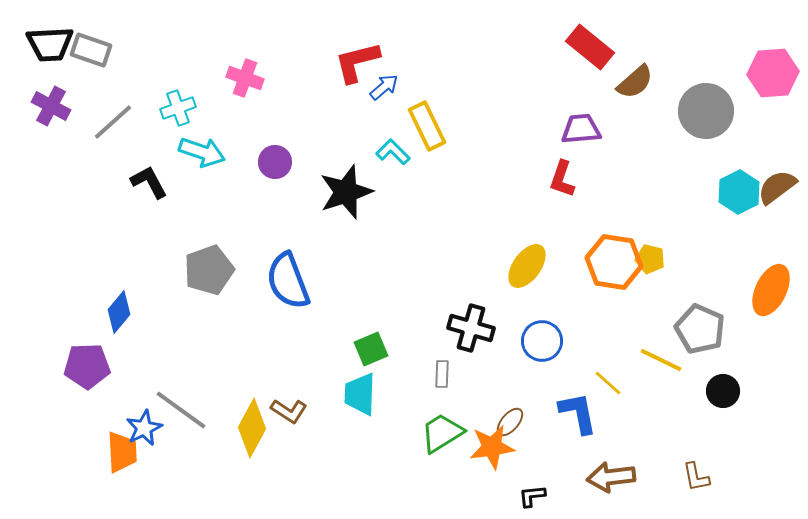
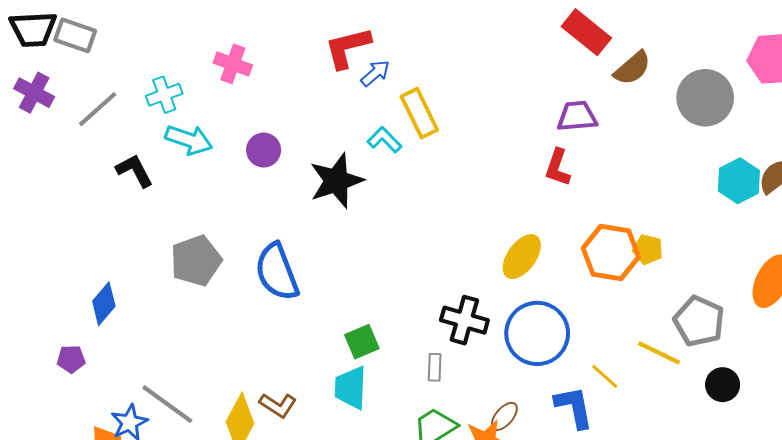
blue circle: (542, 341) -> (537, 333), size x1.5
purple pentagon: (87, 366) -> (71, 359), size x0.6

